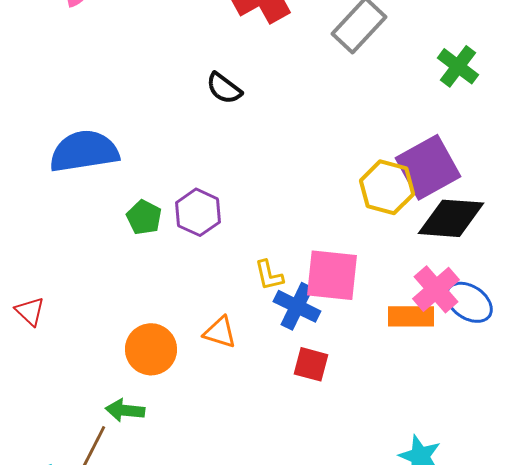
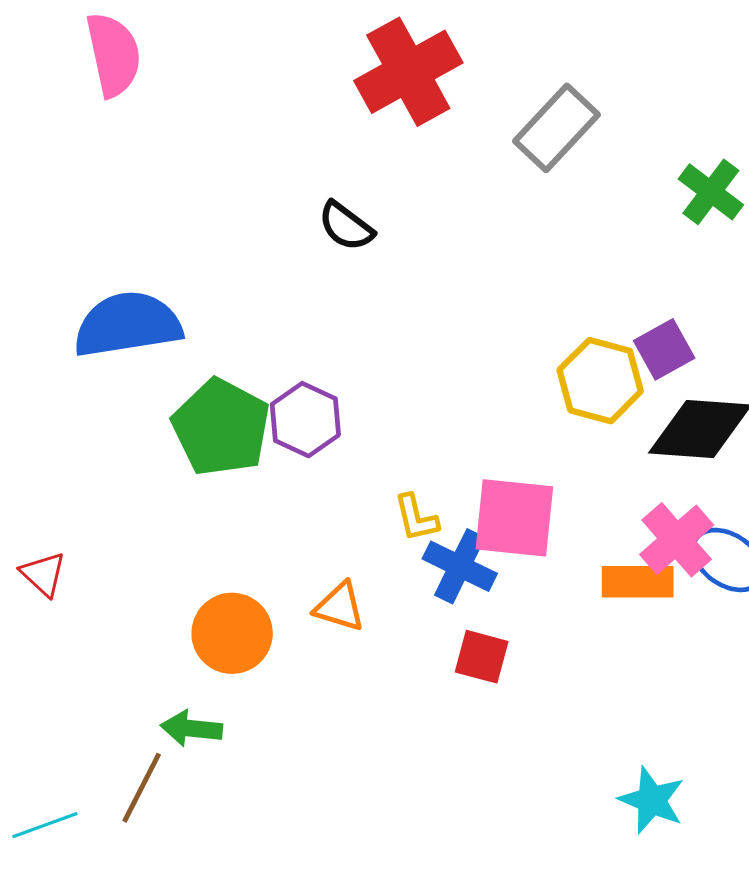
purple square: (428, 167) -> (664, 349), size x0.6
green pentagon: (144, 217) -> (221, 427), size x1.8

